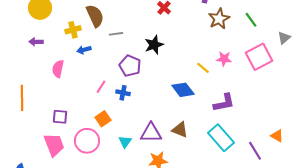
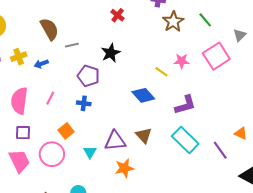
yellow cross: (73, 30) -> (19, 57), moved
pink semicircle: (58, 69) -> (19, 101), moved, size x1.5
pink line: (101, 87) -> (50, 98), moved
brown triangle: (180, 130) -> (144, 135), turned 30

